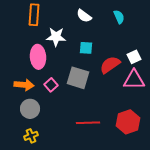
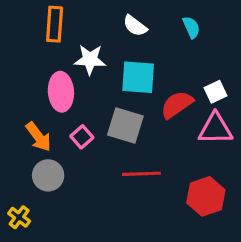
cyan square: (86, 48) -> (138, 77), size x1.6
orange arrow: (24, 85) -> (38, 137), turned 48
red line: (88, 123) -> (141, 174), moved
yellow cross: (31, 136) -> (19, 217), moved, turned -32

